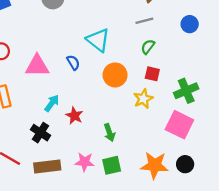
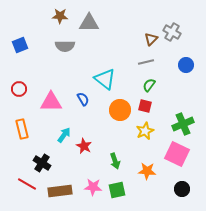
red square: (152, 74) -> (145, 106), moved
black cross: (40, 133) -> (42, 163), moved
orange star: (155, 165) -> (147, 171), moved, size x0.7

